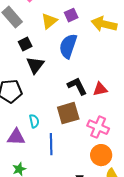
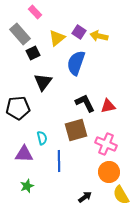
purple square: (71, 15) -> (79, 32), turned -32
yellow arrow: (104, 24) -> (99, 36), moved, size x0.7
black square: (25, 44) -> (33, 53), moved

